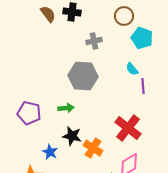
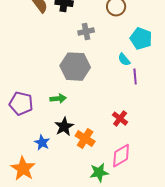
cyan pentagon: (142, 38) -> (141, 39), moved
red cross: (128, 128) -> (120, 119), size x0.6
black star: (72, 136) -> (64, 127), turned 30

